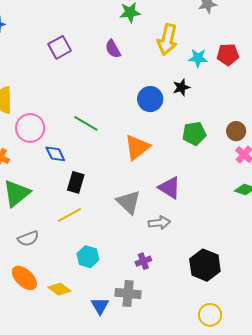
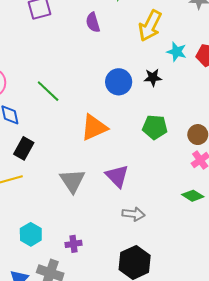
gray arrow: (159, 223) -> (133, 214), moved
cyan hexagon: (88, 257) -> (31, 234), moved

